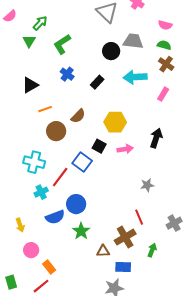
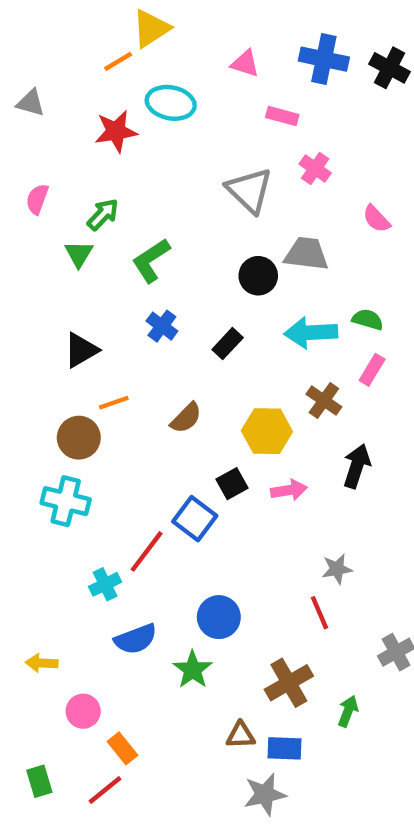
pink semicircle: (10, 16) -> (37, 199), turned 152
pink semicircle: (165, 25) -> (376, 219), turned 32
green semicircle: (164, 45) -> (368, 319), moved
brown cross: (166, 64) -> (324, 400), moved
brown circle: (56, 131) -> (79, 438), moved
black square: (99, 146) -> (232, 484), turned 32
cyan cross: (34, 162) -> (66, 501), moved
blue circle: (76, 204) -> (219, 617), moved
red line: (139, 217) -> (320, 613), moved
yellow arrow: (20, 225) -> (42, 663), moved, turned 112
brown triangle: (103, 251) -> (241, 735), moved

